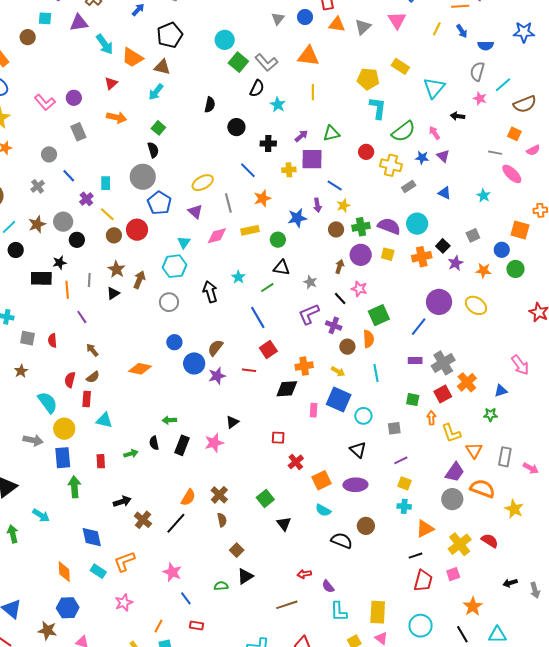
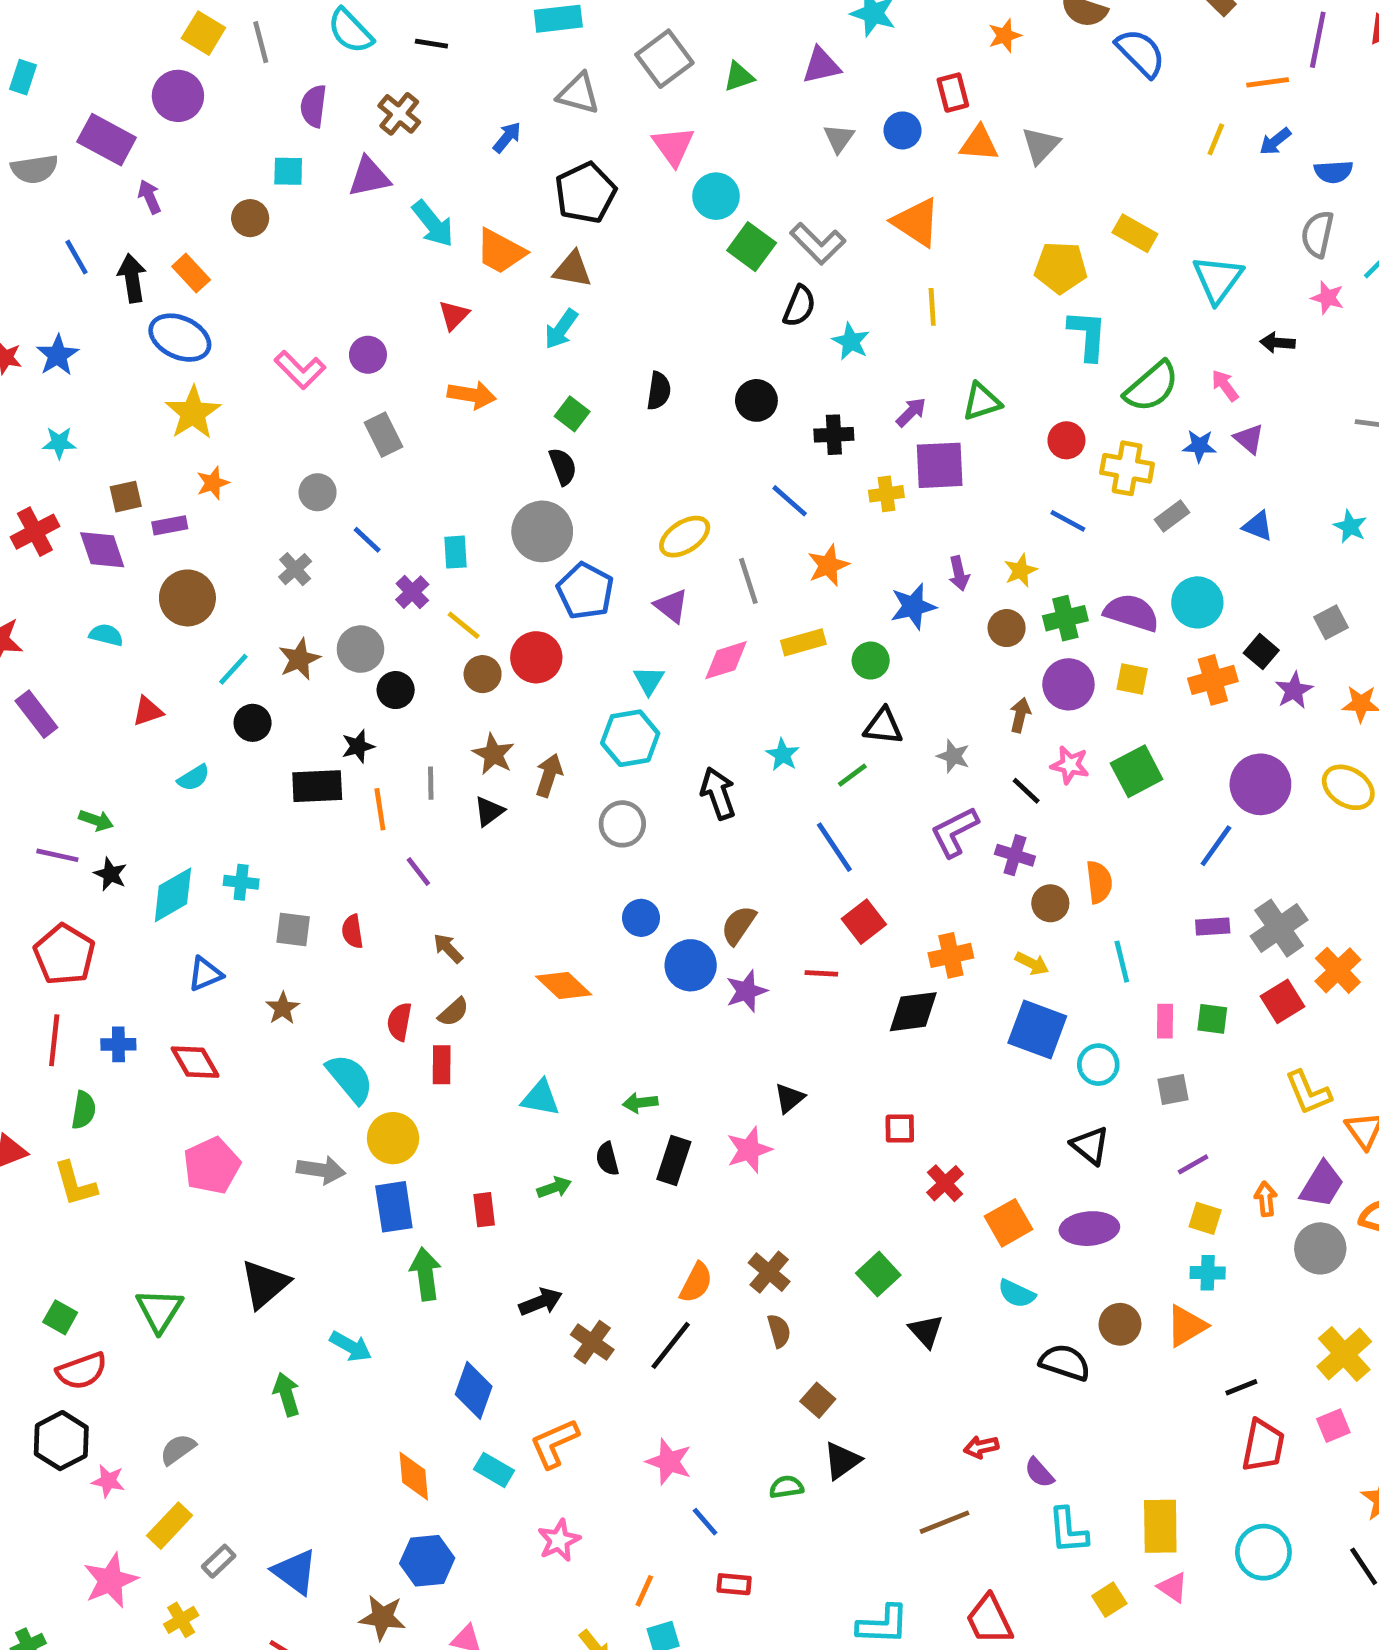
pink triangle: (397, 20) -> (673, 146), moved
blue arrow: (462, 31) -> (1275, 141), turned 88
orange triangle: (308, 56) -> (916, 222), turned 30
black semicircle: (210, 105) -> (659, 391), moved
blue line: (335, 185) -> (1068, 521), moved
green square: (379, 315) -> (1137, 771), moved
orange diamond: (140, 369) -> (564, 986), turned 35
pink rectangle: (314, 410) -> (1165, 1021), moved
orange arrow: (431, 418) -> (1266, 1199), moved
cyan triangle: (104, 420) -> (540, 1098), moved
orange triangle: (425, 529) -> (1186, 1326), moved
blue diamond: (92, 537) -> (474, 1390), turned 35

